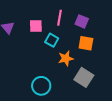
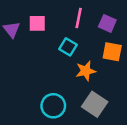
pink square: (36, 26) -> (37, 23), moved
gray square: (84, 77) -> (95, 104), moved

